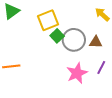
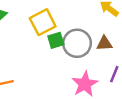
green square: (57, 36) -> (56, 40), turned 32

